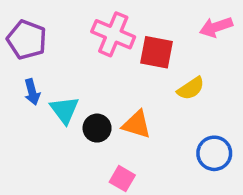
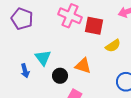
blue arrow: (32, 92) -> (25, 71), moved
black circle: (97, 128) -> (60, 76), moved

